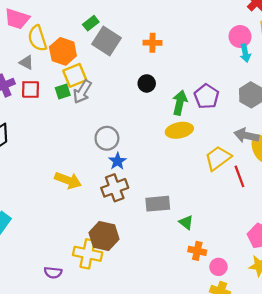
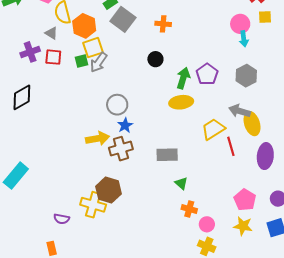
yellow arrow: (68, 180) -> (97, 138), moved, turned -35
gray rectangle: (158, 204) -> (167, 155), moved

